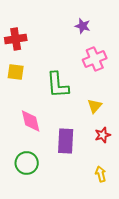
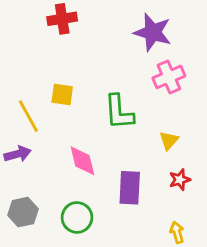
purple star: (83, 26) -> (153, 32), size x1.8
red cross: (16, 39) -> (62, 19), moved

